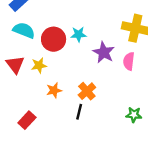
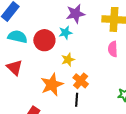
purple star: (104, 52) -> (75, 14), moved, turned -30
yellow star: (39, 65) -> (68, 60), moved
orange star: (54, 90) -> (52, 85), size x1.6

